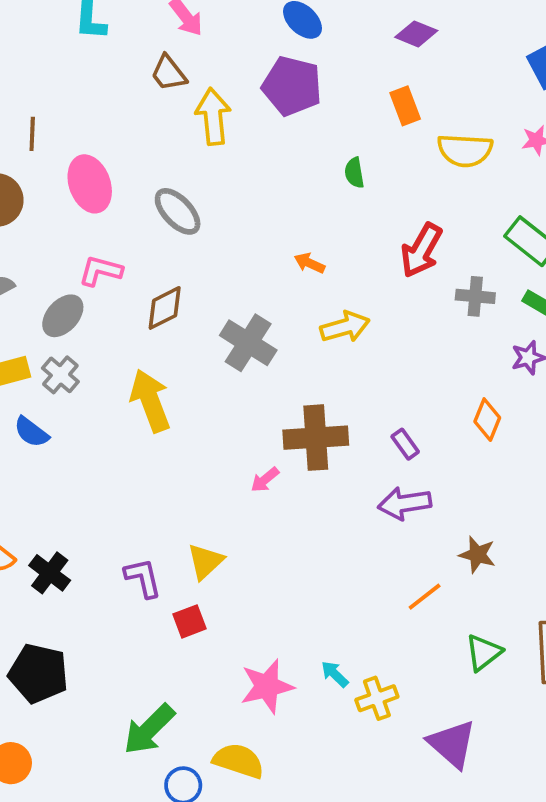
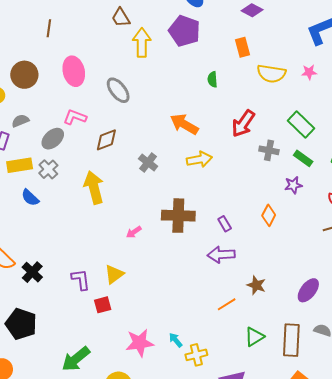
brown line: (32, 134) -> (49, 28), moved
orange arrow: (309, 263) -> (184, 124), size x1.8
gray cross: (248, 343) -> (148, 163), size x0.7
pink arrow: (265, 480) -> (134, 232), moved

